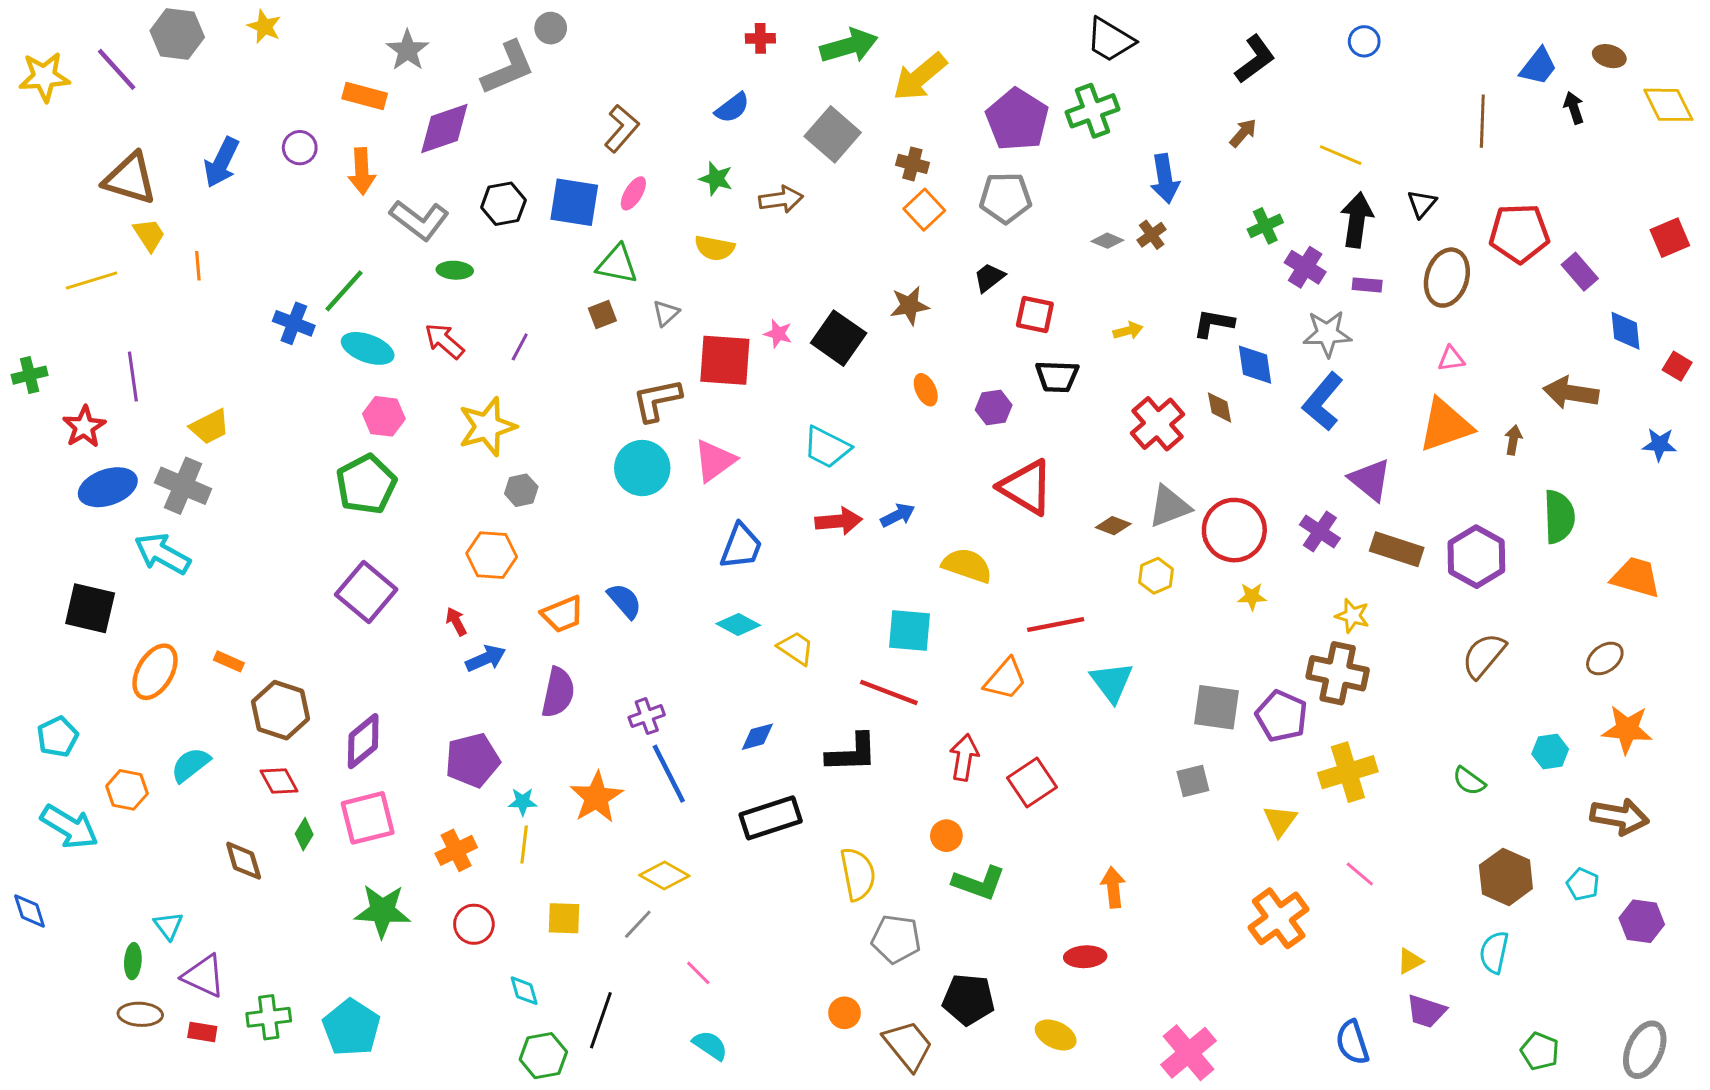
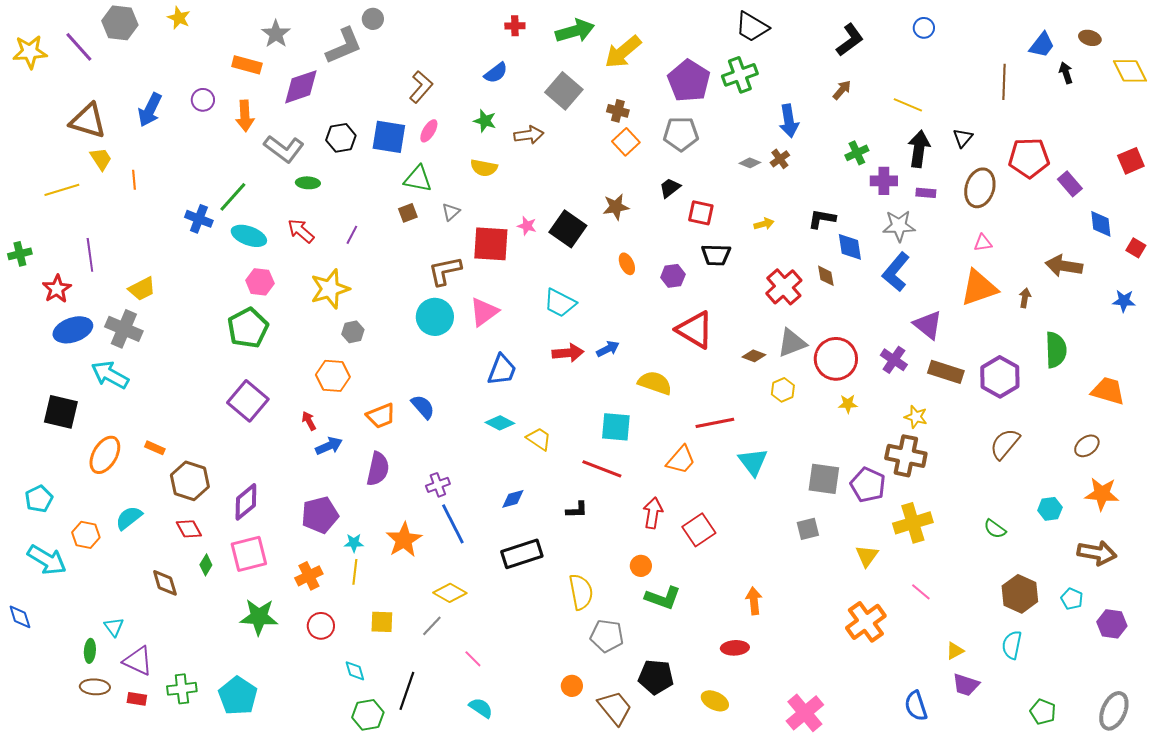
purple cross: (1305, 267) -> (884, 181), turned -32
black L-shape: (852, 753) -> (577, 510), size x0.6

